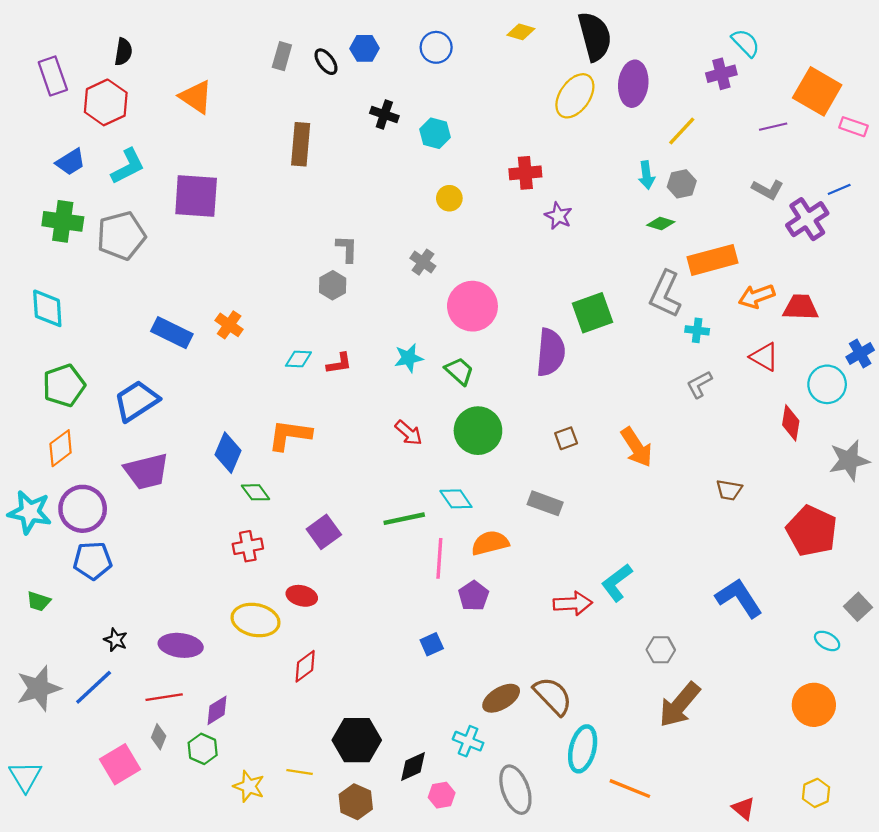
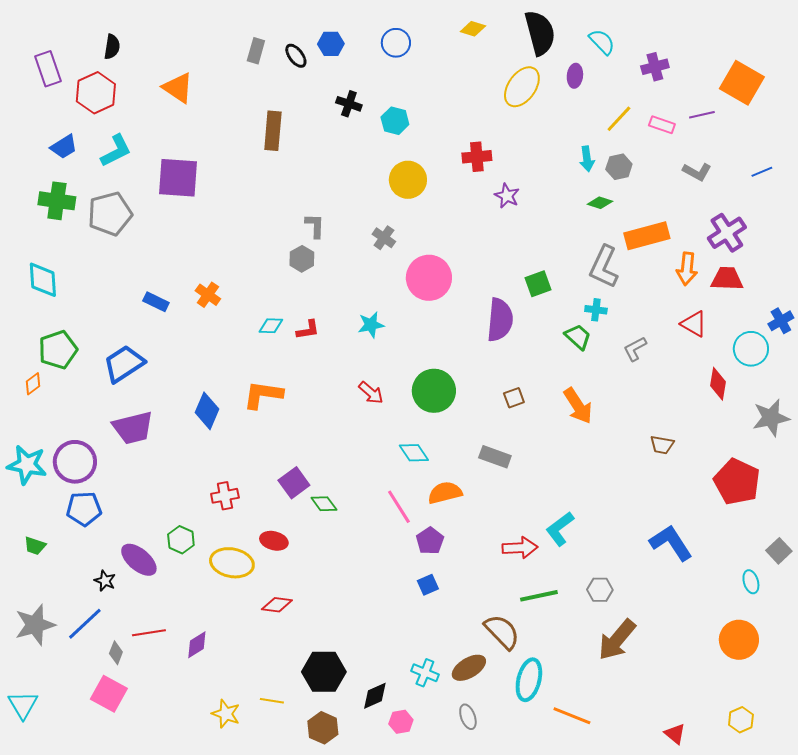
cyan semicircle: (746, 43) -> (602, 42), moved
purple ellipse: (633, 84) -> (575, 76), size x0.6
pink rectangle: (854, 127) -> (662, 125), moved
yellow circle: (449, 198) -> (408, 180), size x1.6
purple cross: (807, 219) -> (727, 233), moved
orange arrow: (757, 296) -> (687, 269), turned -64
green square: (593, 313) -> (538, 284), size x0.7
cyan cross: (697, 330) -> (596, 310), moved
blue rectangle: (172, 333) -> (156, 302), size x0.7
green trapezoid: (459, 371) -> (578, 337), moved
orange diamond: (61, 448) -> (33, 384), moved, size x0.7
green diamond: (256, 492) -> (324, 504), moved
green line: (404, 519) -> (539, 596), moved
pink line: (439, 558) -> (399, 507), turned -36
cyan ellipse: (827, 641) -> (751, 582), turned 45
blue square: (432, 644) -> (428, 585), moved
purple ellipse: (181, 645) -> (139, 560), moved, turned 33
red diamond: (305, 666) -> (277, 605), turned 44
brown ellipse: (501, 698) -> (469, 668), moved
gray diamond: (159, 737) -> (116, 653), moved
green hexagon: (203, 749) -> (181, 540), moved
pink square: (120, 764) -> (109, 694), turned -30
gray ellipse: (515, 790) -> (468, 717), size x0.6

